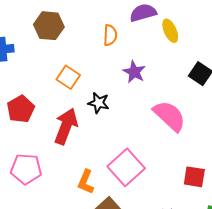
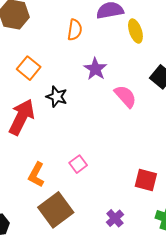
pink semicircle: (170, 116) -> (125, 96), moved, size x0.7
pink square: (126, 167) -> (78, 164), size x0.5

